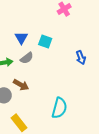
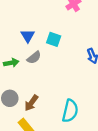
brown arrow: (21, 85) -> (31, 103), moved, turned 98

